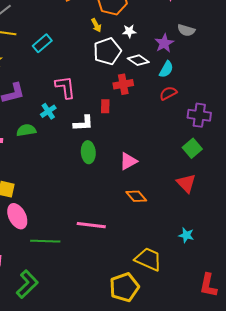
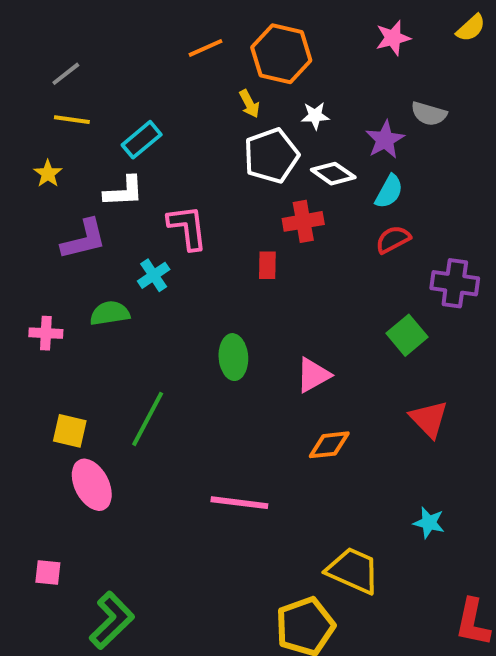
white L-shape: (83, 123) -> (124, 192), moved
green square: (192, 148) -> (407, 335), moved
orange diamond: (136, 196) -> (329, 445), turned -55
green line: (45, 241) -> (148, 419), moved, turned -64

